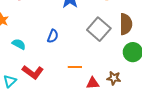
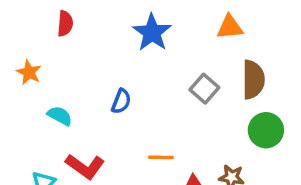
gray square: (99, 29) -> (204, 89), size x0.7

